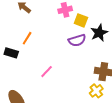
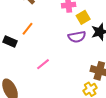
yellow square: (81, 20) -> (83, 17), turned 32

